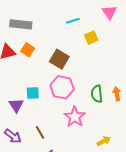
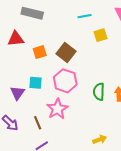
orange square: (28, 50) -> (40, 52), moved, turned 32
pink star: (75, 117) -> (57, 109), moved

